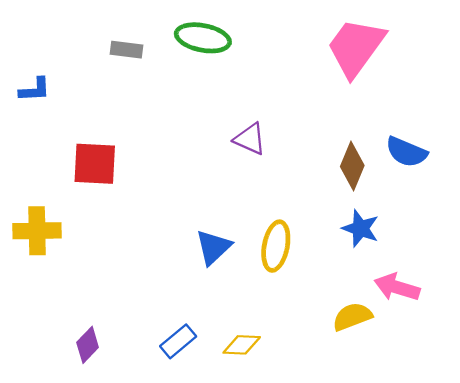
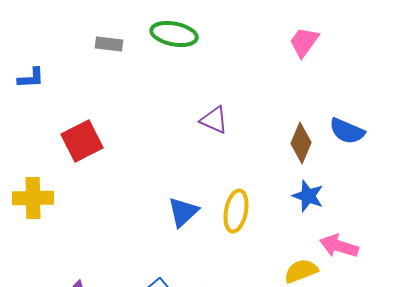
pink trapezoid: (356, 47) -> (304, 42), size x0.6
red square: (95, 164) -> (82, 141), turned -30

